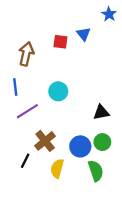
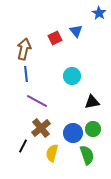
red square: (60, 42) -> (55, 38), turned -32
blue line: (15, 87) -> (26, 74), moved
cyan circle: (58, 91) -> (72, 76), moved
purple line: (27, 111) -> (37, 101), moved, turned 60

